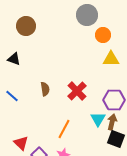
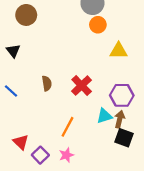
orange circle: (103, 35) -> (98, 25), moved
black triangle: (14, 59) -> (13, 51), turned 32
cyan triangle: (98, 119) -> (104, 116), turned 42

